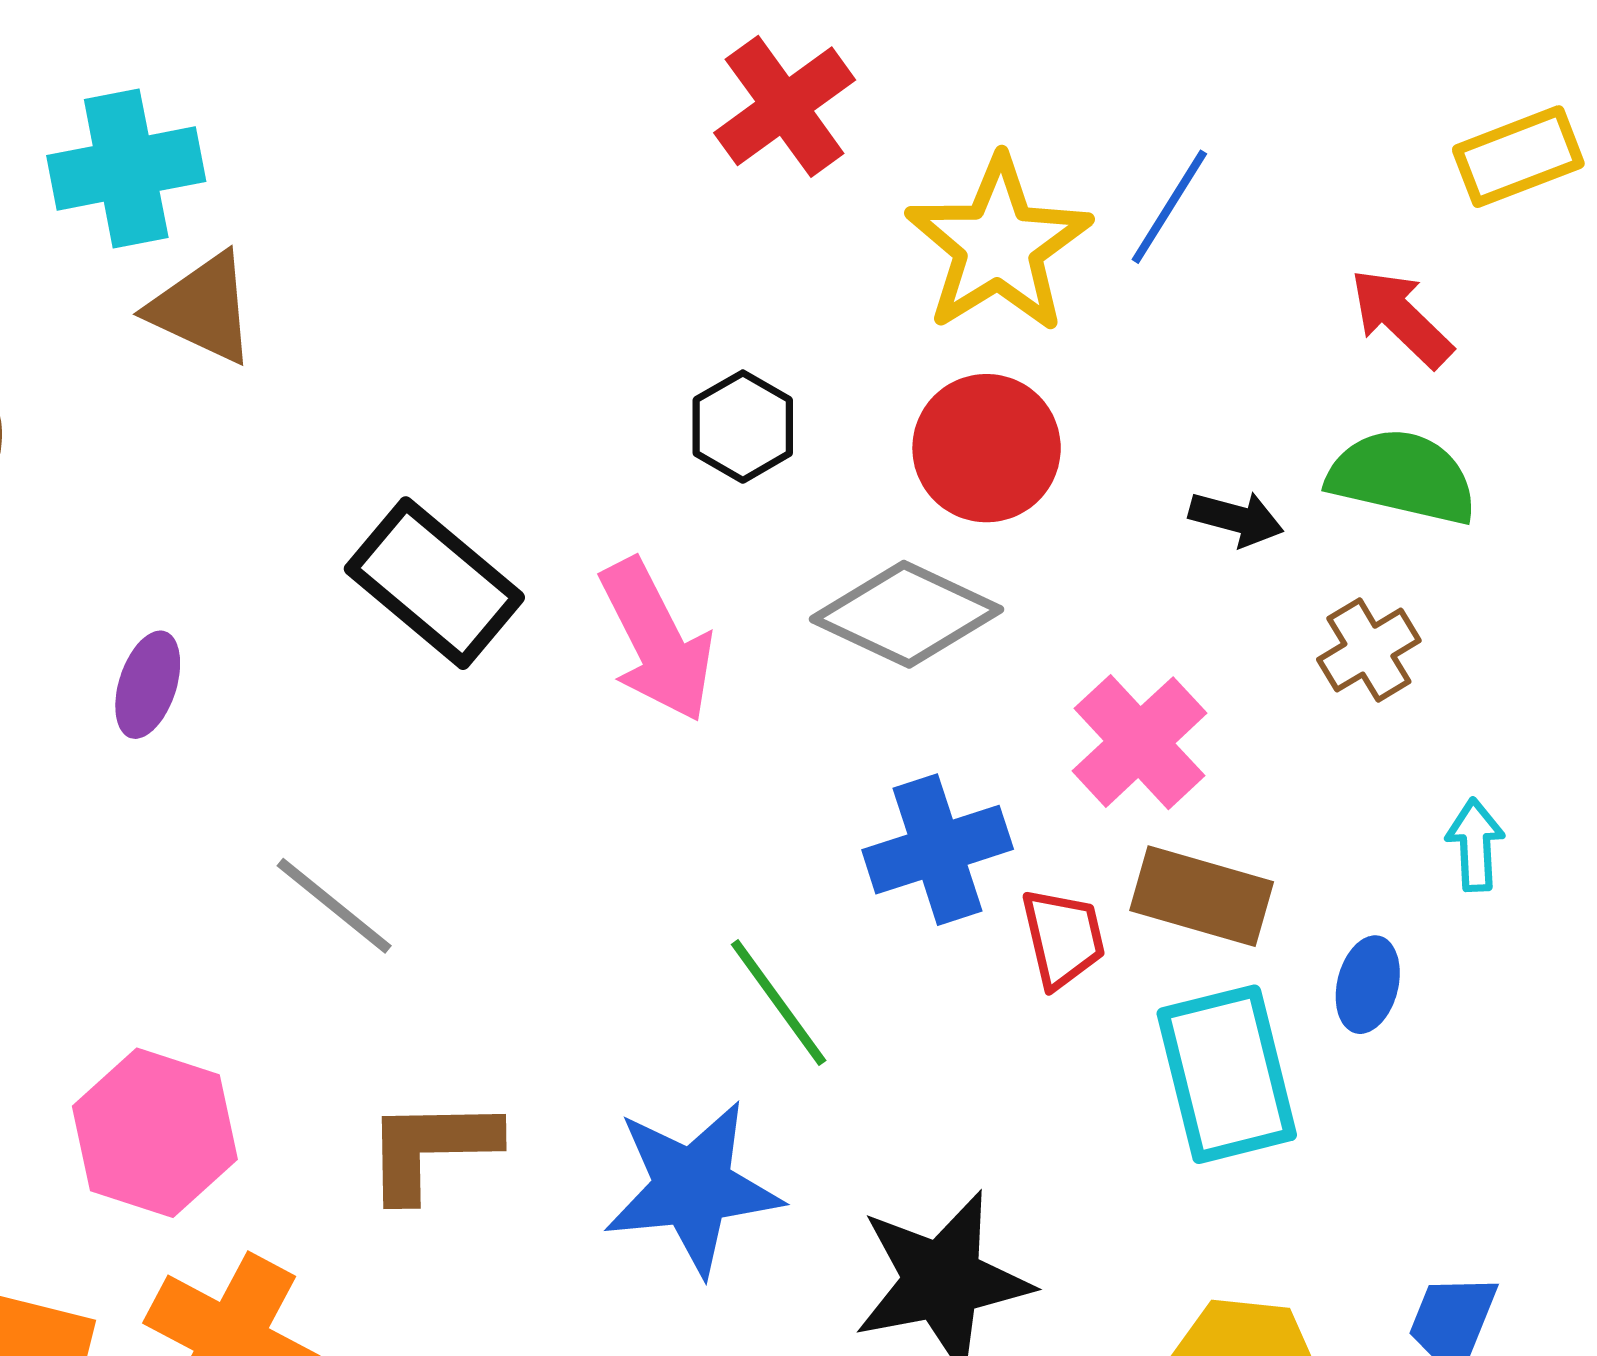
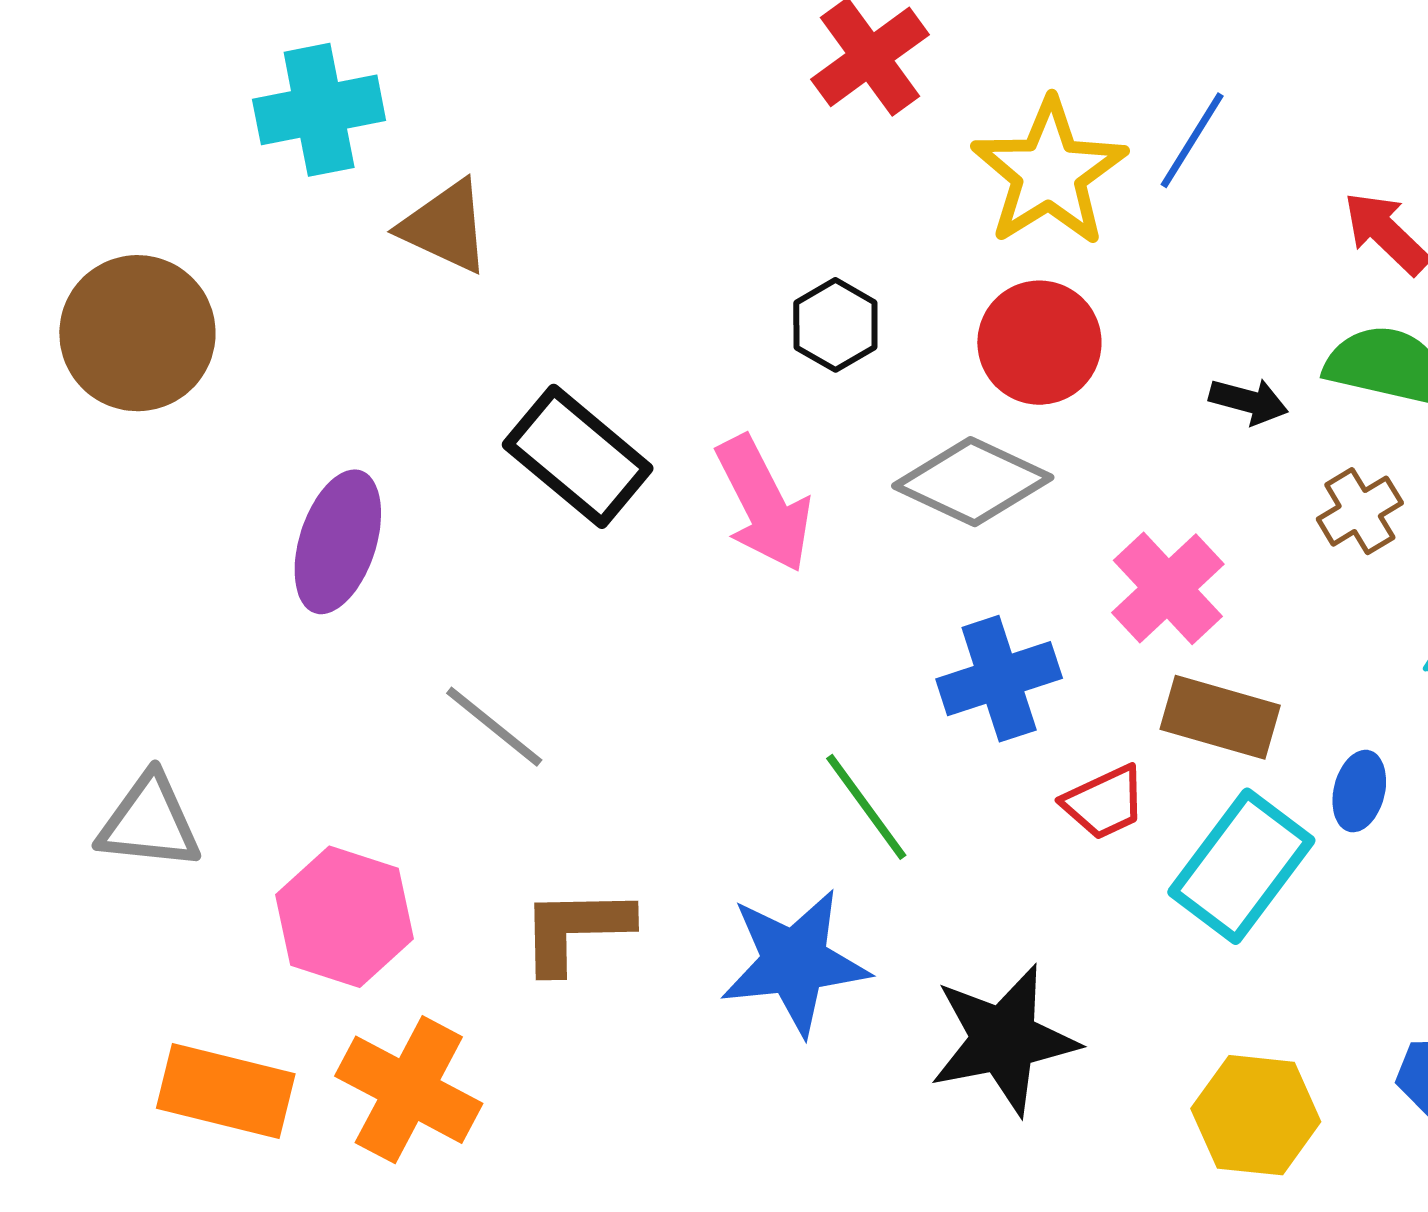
brown triangle: (203, 308) -> (445, 227), moved
purple ellipse: (148, 685) -> (338, 542), size x1.6
red trapezoid: (1063, 938) -> (1104, 802), moved, turned 78
cyan rectangle: (1227, 1074) -> (1241, 866), turned 51

